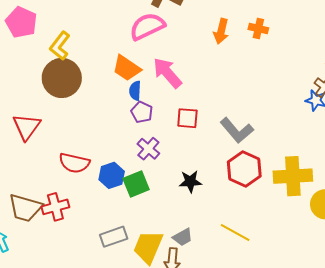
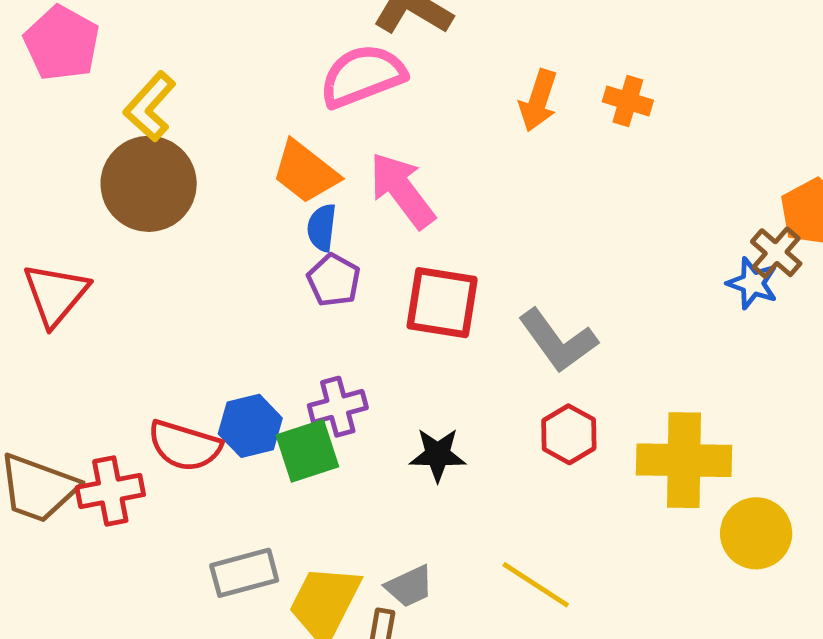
red square: (187, 118) -> (442, 303), size x1.4
purple cross: (148, 149) -> (338, 407), moved, turned 30
red semicircle: (74, 163) -> (184, 446), moved
red hexagon: (244, 169) -> (569, 434), size x0.7

